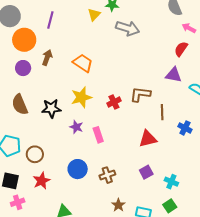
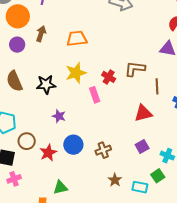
orange trapezoid: (83, 63) -> (77, 38), turned -40
red cross: (114, 102) -> (109, 77), turned -32
purple star: (76, 127) -> (59, 116), moved
pink rectangle: (98, 135) -> (95, 95), moved
brown circle: (35, 154) -> (27, 141), moved
red star: (42, 181) -> (48, 153), moved
green square: (170, 206) -> (158, 176), moved

